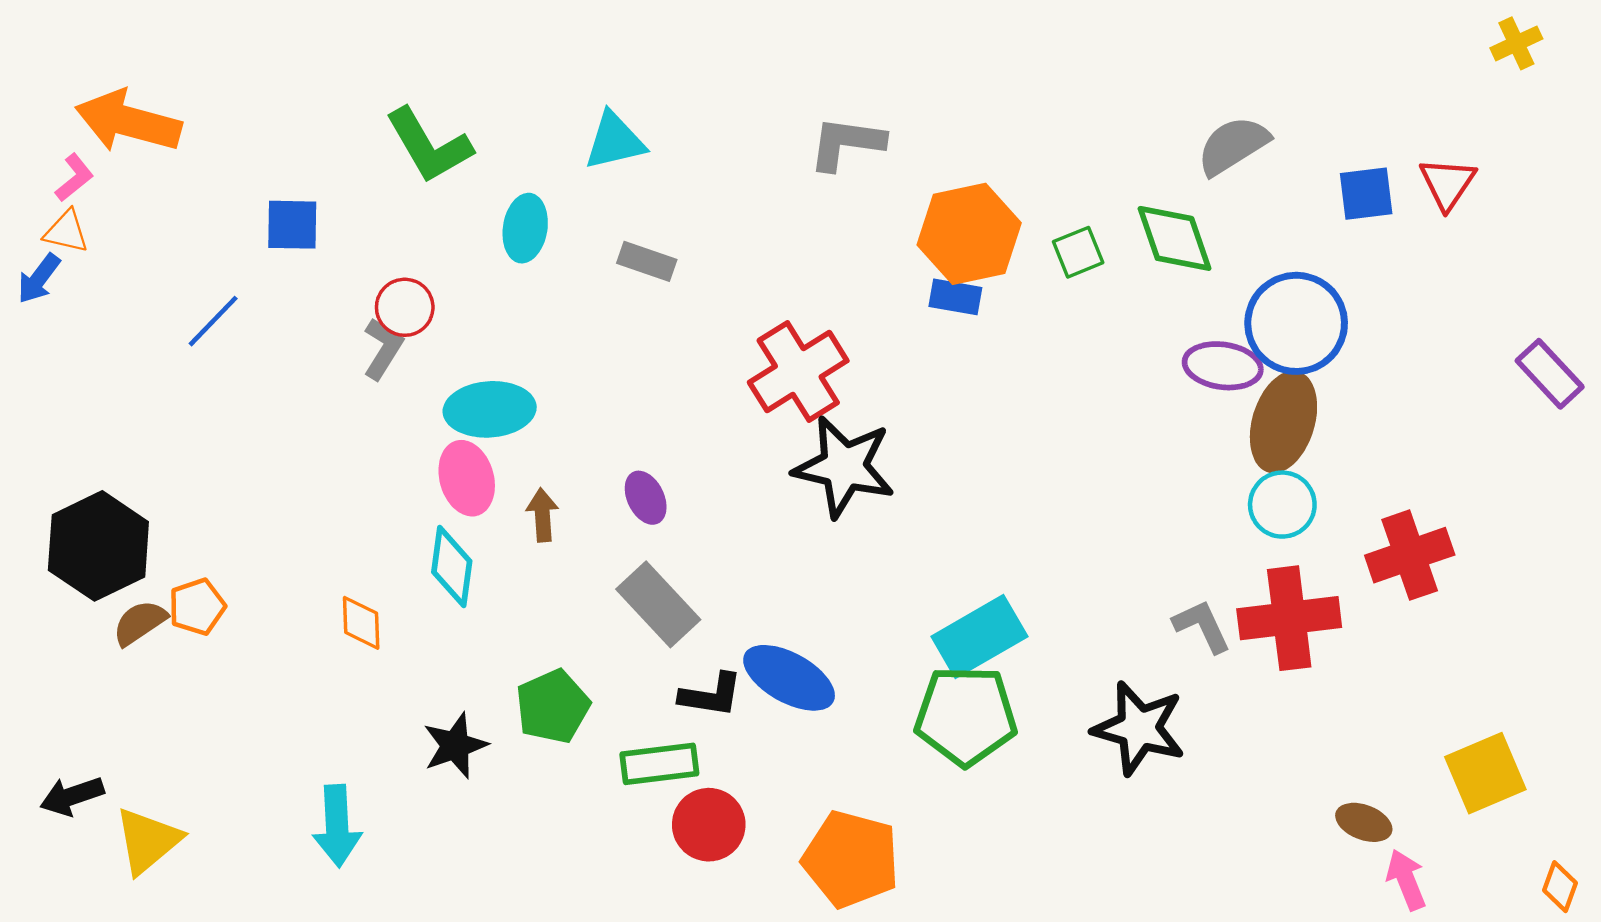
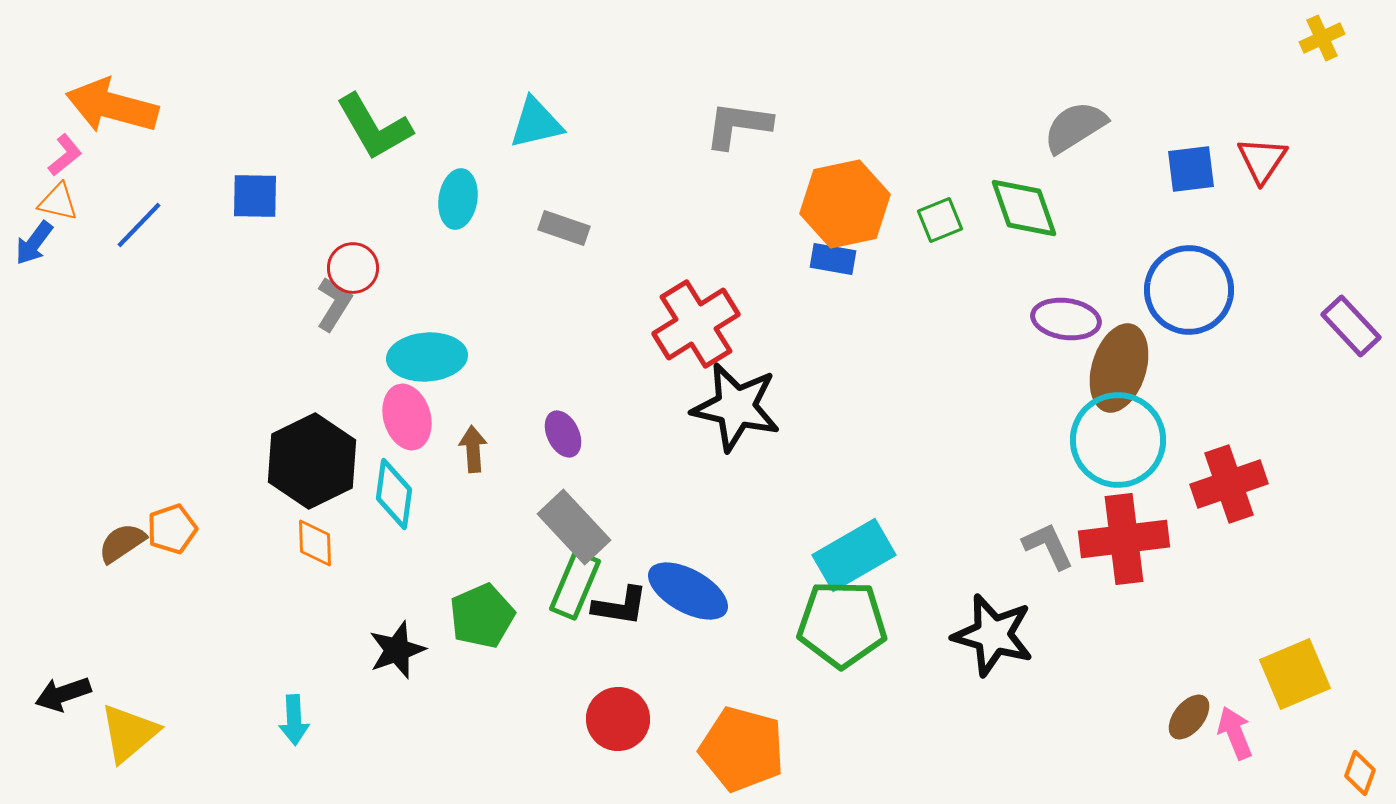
blue line: (213, 321) -> (139, 225), moved
blue circle: (1296, 323) -> (1189, 290), moved
cyan circle: (1282, 505) -> (1118, 440), size x1.6
black hexagon: (98, 546) -> (312, 461), moved
green rectangle: (659, 764) -> (575, 585), moved, turned -60
brown ellipse: (1364, 822) -> (1189, 717), turned -72
cyan arrow: (337, 826) -> (294, 720), size x0.7
pink arrow: (1406, 880) -> (1235, 733), moved

